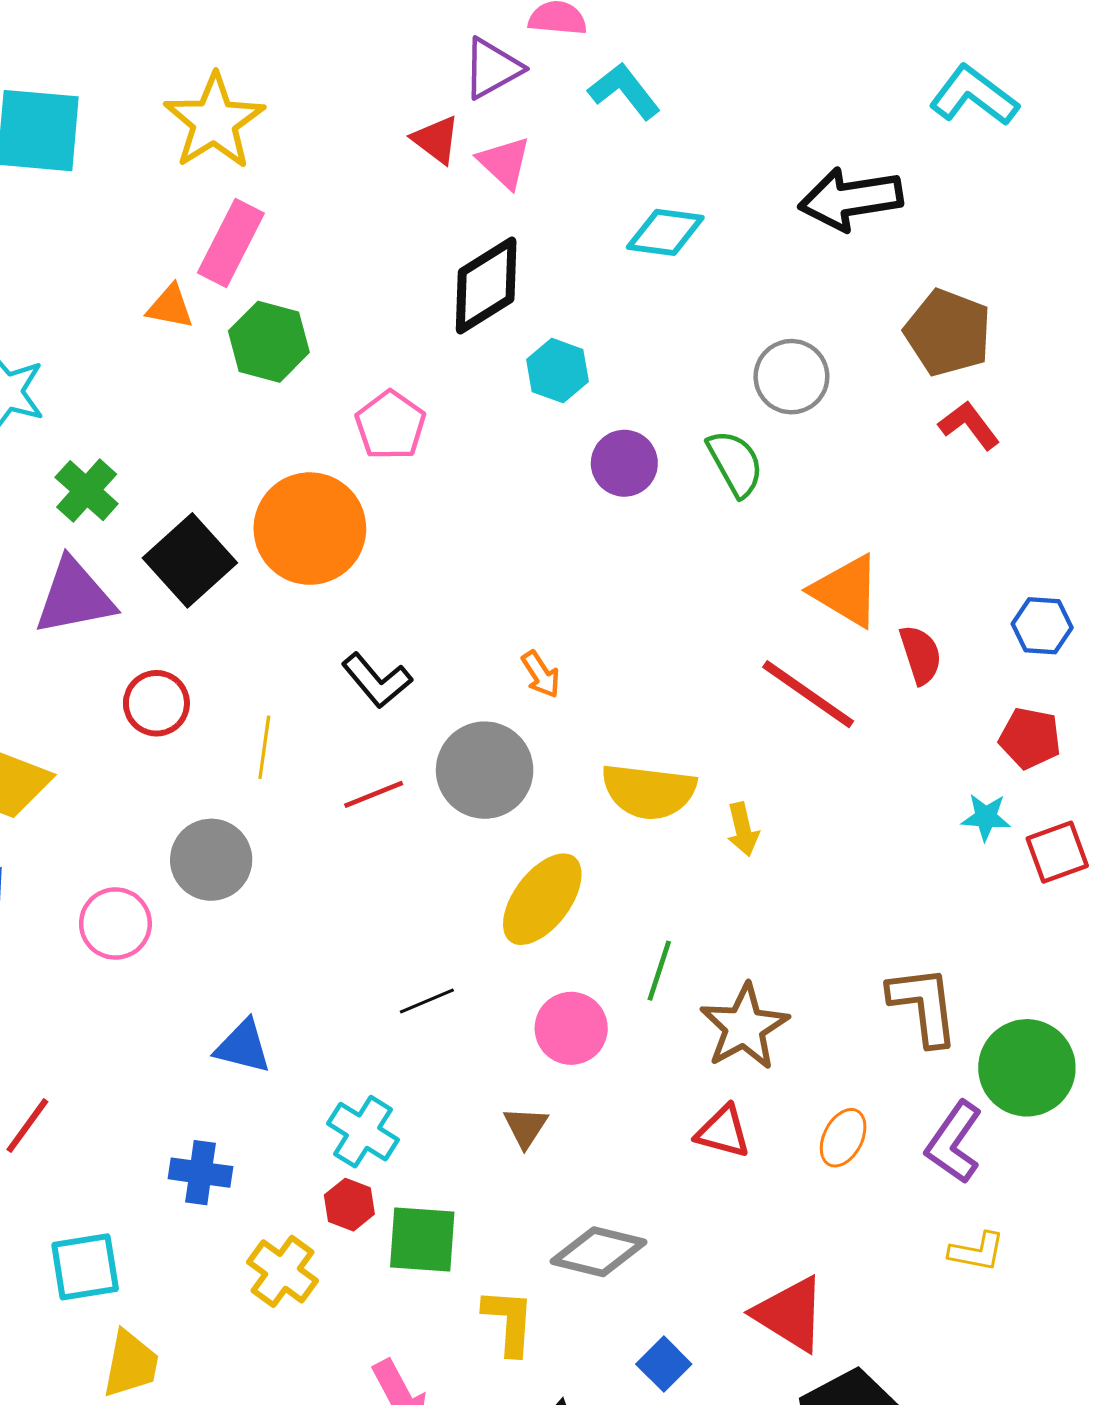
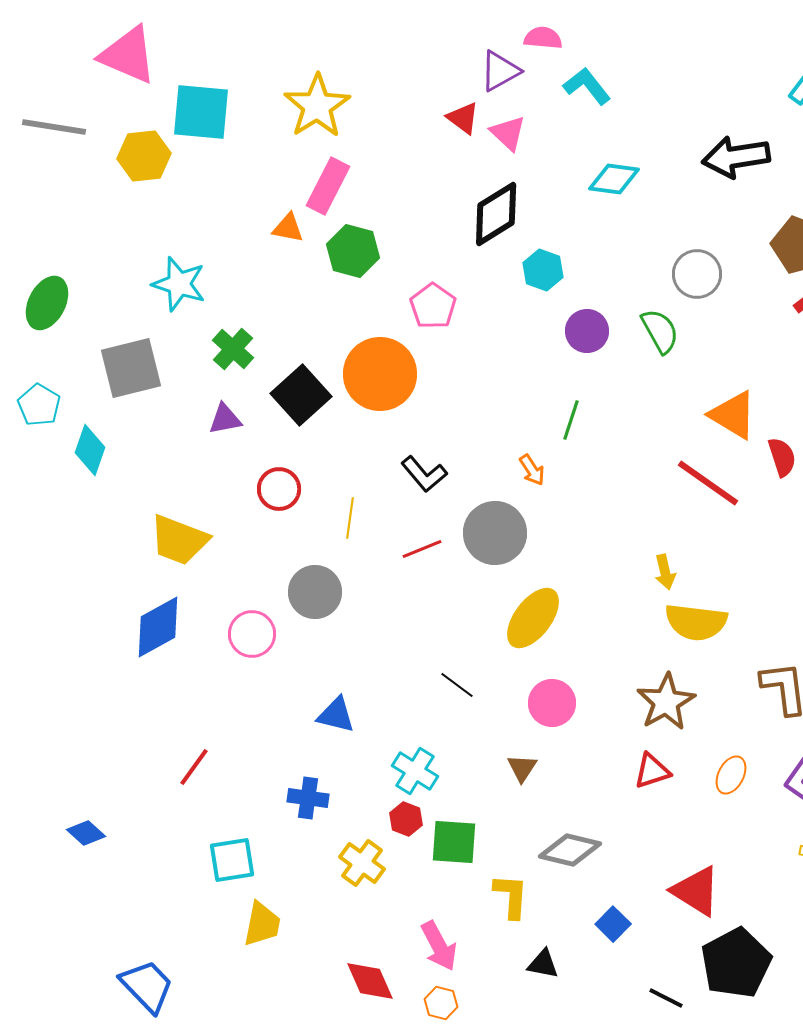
purple triangle: (74, 597) -> (225, 419), size x0.6
yellow semicircle: (649, 791) -> (696, 622), moved
green line: (659, 971) -> (571, 420), moved
black line: (427, 1001) -> (457, 685), turned 60
red triangle: (723, 1132) -> (652, 771), turned -33

